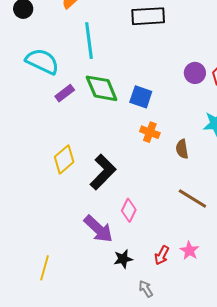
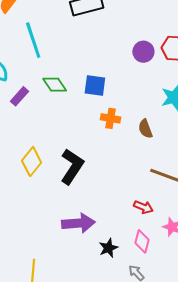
green diamond: (102, 88) -> (55, 85), size x0.7
pink diamond: (129, 210) -> (142, 241), moved
purple arrow: (98, 229) -> (78, 223), turned -36
red arrow: (162, 255) -> (143, 207), moved, turned -84

